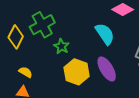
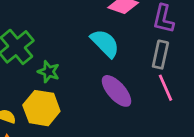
yellow hexagon: (77, 72) -> (41, 108), moved

